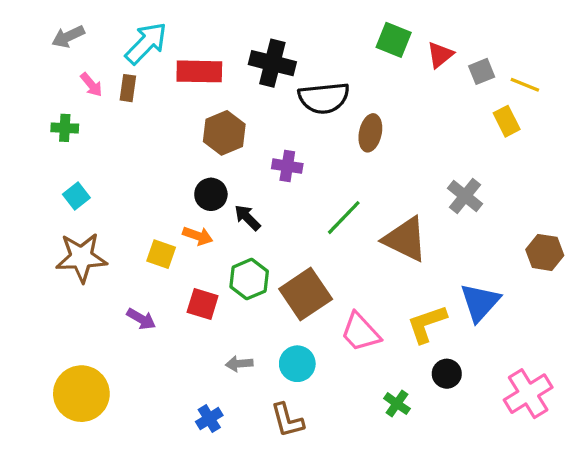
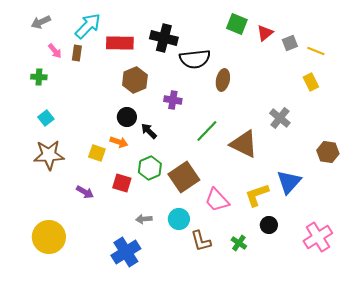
yellow rectangle: (507, 121) -> (311, 82), moved
blue cross: (209, 419) -> (126, 252), size x1.8
brown L-shape: (287, 420) -> (201, 241), moved

